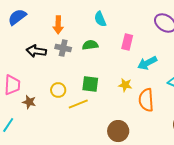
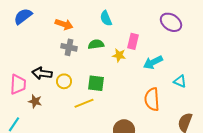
orange arrow: (58, 25) -> (64, 24), turned -72
black arrow: (36, 51) -> (42, 73), moved
yellow star: (125, 85) -> (119, 55), moved
yellow circle: (58, 90) -> (64, 81), moved

